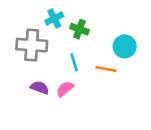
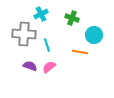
green cross: (79, 29) -> (72, 18), moved
cyan line: (74, 62) -> (47, 45), moved

